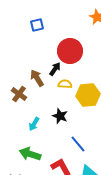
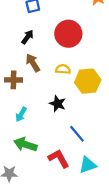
black arrow: (55, 69) -> (27, 37), moved
brown cross: (19, 94) -> (13, 80), turned -35
cyan arrow: (34, 124) -> (21, 114), moved

